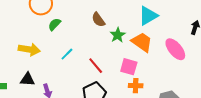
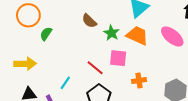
cyan line: (67, 54) -> (65, 83), moved
pink square: (129, 67) -> (118, 58), moved

